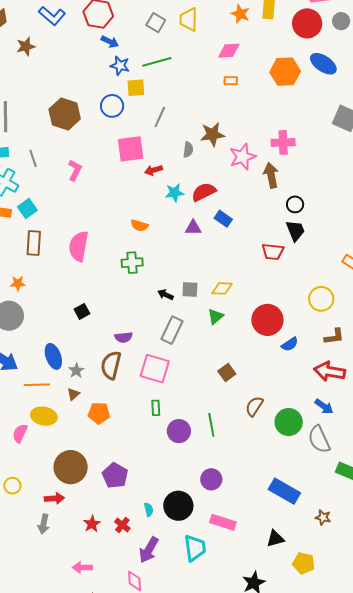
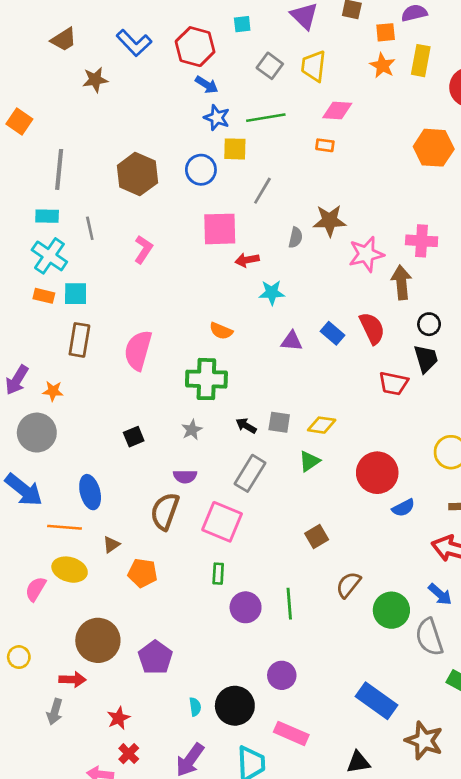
pink diamond: (229, 51) -> (337, 110), moved
orange rectangle: (231, 81) -> (325, 145), moved
red semicircle: (204, 192) -> (372, 328), moved, turned 85
cyan square: (27, 209) -> (76, 294), turned 30
green cross: (132, 263) -> (206, 379), size x1.4
gray star: (76, 371) -> (192, 430), moved
brown star: (323, 517) -> (424, 741), size x1.8
red cross: (122, 525) -> (129, 754), moved

